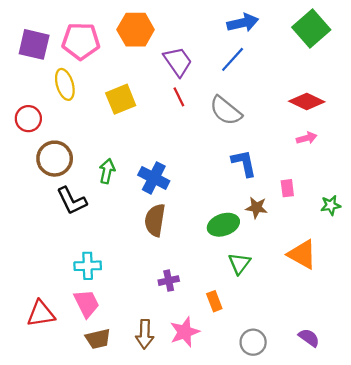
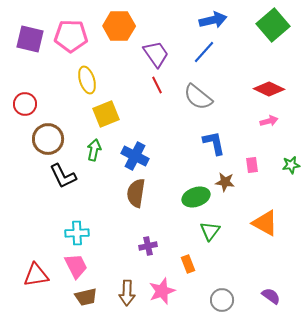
yellow ellipse: (65, 84) -> (87, 80), moved
yellow square: (121, 99) -> (106, 114), moved
green star: (331, 205) -> (291, 165), moved

